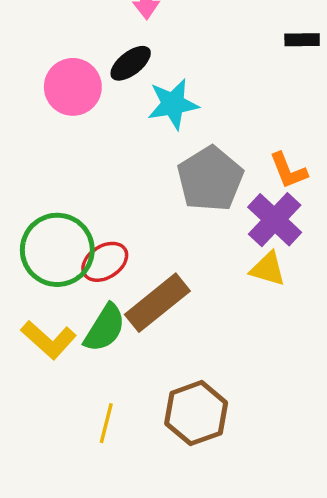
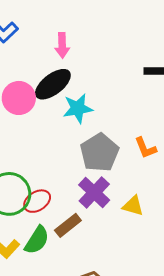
black ellipse: (131, 63) -> (53, 84), size x1.5
purple cross: (275, 220) -> (94, 193), moved
brown rectangle: (157, 303) -> (68, 225), size x0.7

